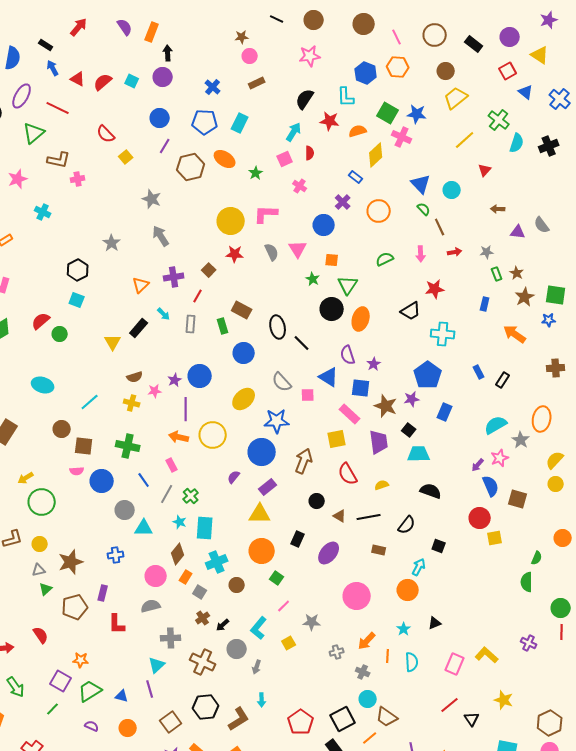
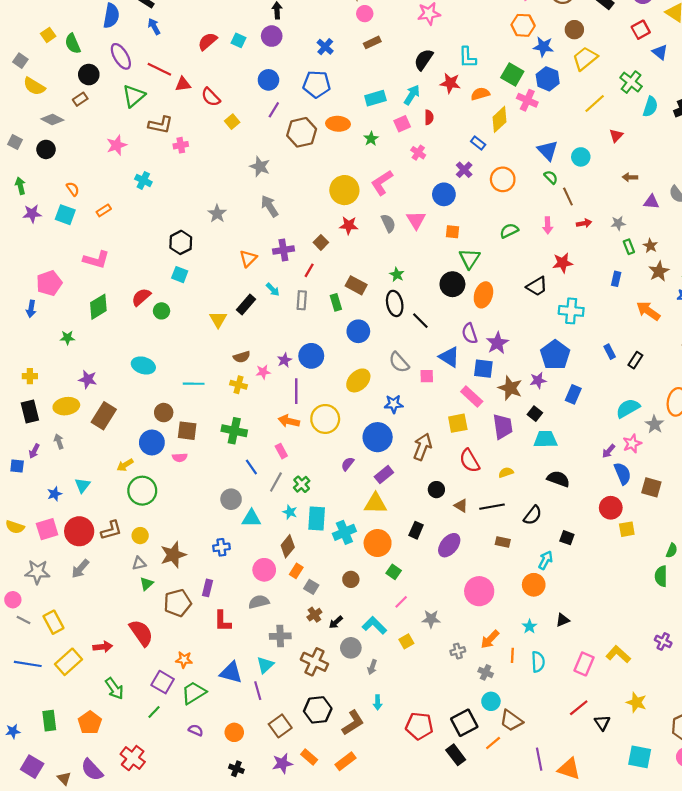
blue hexagon: (366, 73) -> (548, 79), moved
red triangle: (78, 79) -> (183, 84), moved, turned -35
purple ellipse: (22, 96) -> (121, 56), turned -60
blue star: (417, 114) -> (543, 47), moved
cyan rectangle: (240, 123) -> (375, 98), moved, turned 48
orange ellipse: (225, 159) -> (338, 124), turned -30
pink L-shape: (266, 214) -> (382, 183), turned -35
green star: (313, 279) -> (397, 275), moved
purple star: (374, 364) -> (497, 343), size x1.5
cyan line: (90, 402) -> (194, 384), turned 42
blue star: (277, 421) -> (394, 404), size x0.7
blue circle: (102, 481) -> (152, 442), moved
cyan cross: (217, 562) -> (344, 532), moved
cyan L-shape: (259, 628) -> (374, 625), turned 95
red semicircle: (41, 635) -> (141, 633), size x1.5
blue triangle: (122, 696) -> (231, 672), moved, size x1.6
red pentagon: (301, 722) -> (419, 726), turned -30

